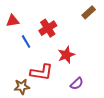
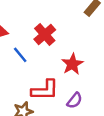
purple semicircle: (77, 84) -> (75, 100), moved

